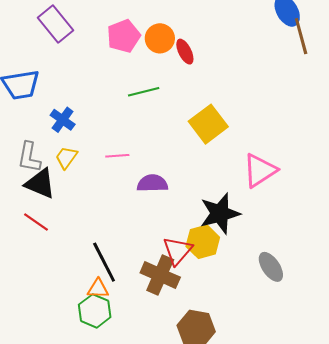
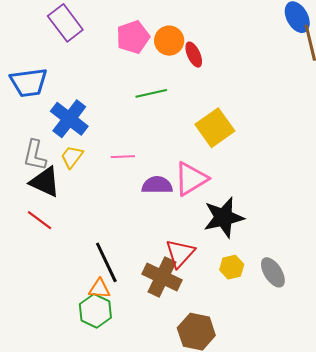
blue cross: (63, 120) -> (69, 119), size x1.5
pink triangle: (260, 170) -> (191, 179), moved
yellow hexagon: (203, 242) -> (232, 267), moved, size x0.7

